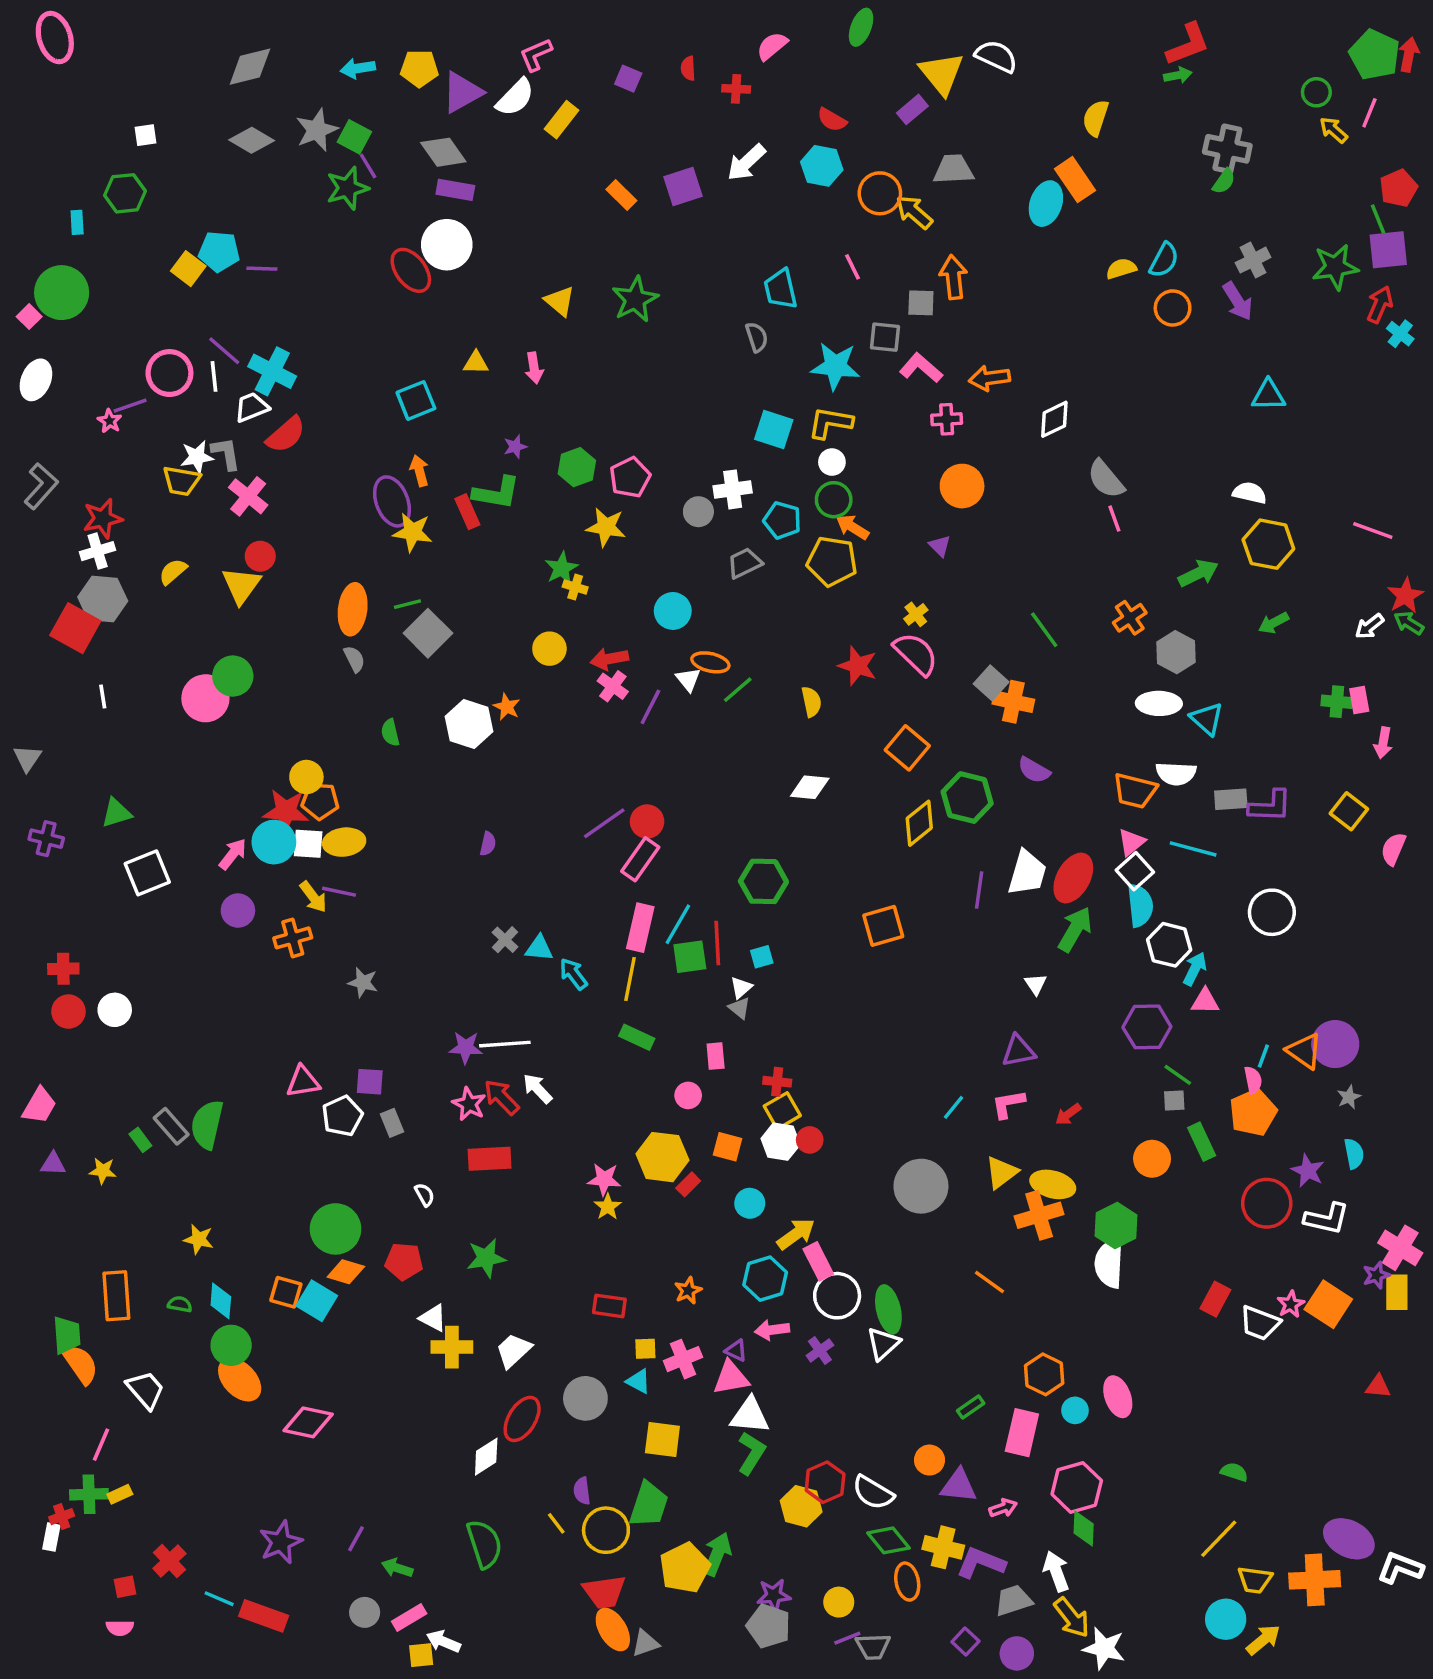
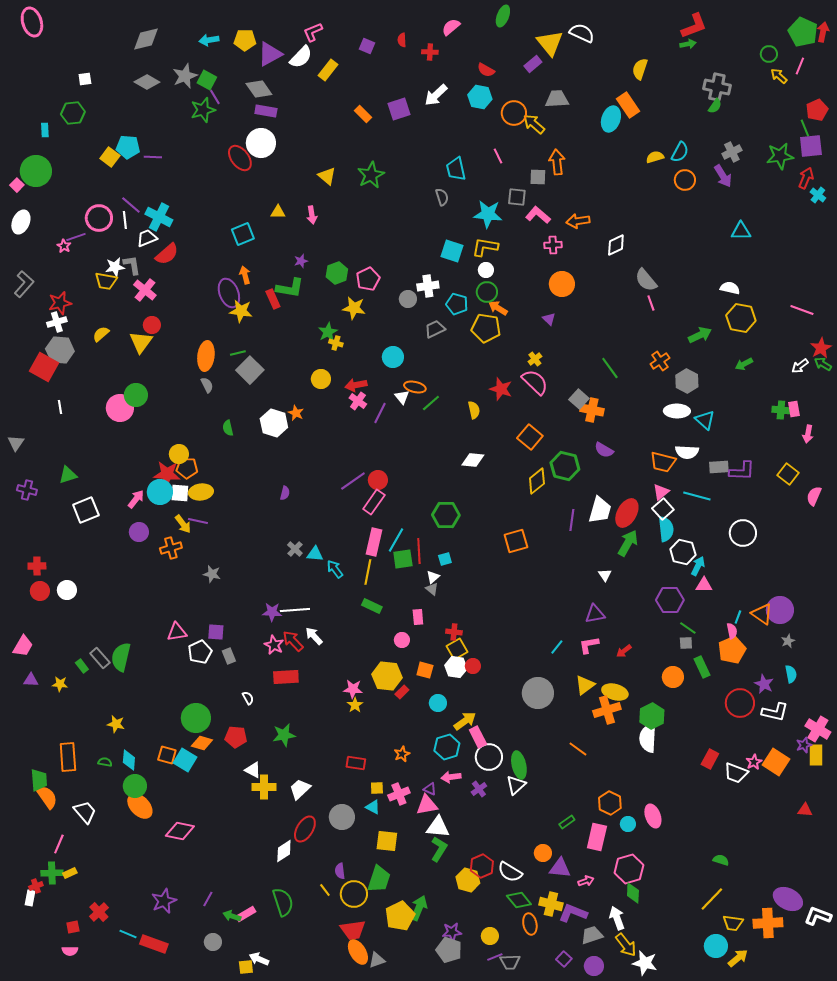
pink rectangle: (409, 1618) -> (246, 914), moved

